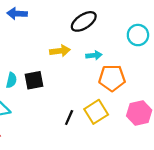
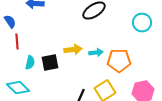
yellow arrow: (60, 51) -> (73, 50), moved
cyan arrow: (94, 55) -> (96, 53), moved

